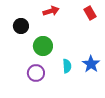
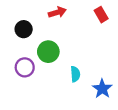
blue star: (91, 64) -> (102, 89), moved
purple circle: (36, 73) -> (25, 67), moved

